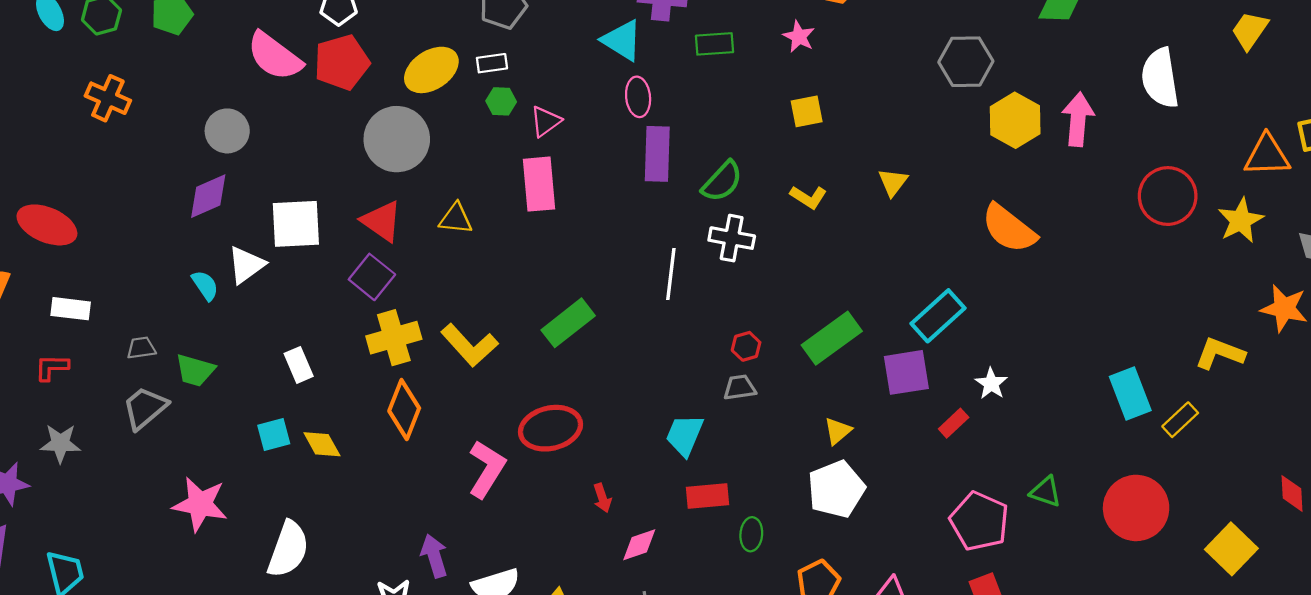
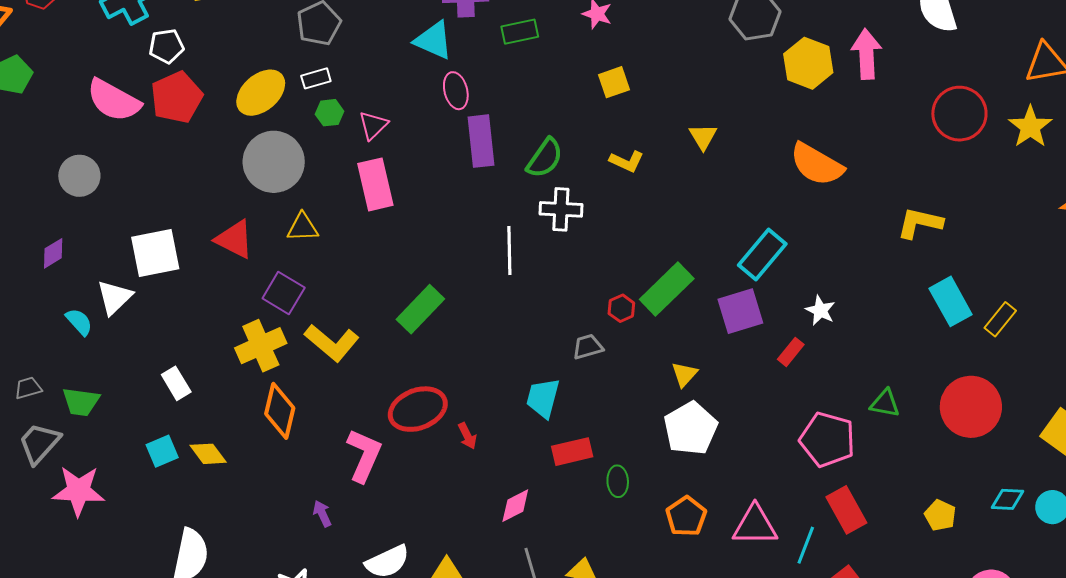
gray circle: (397, 139) -> (274, 162), moved
purple diamond: (208, 196) -> (53, 253), moved, size x0.7
purple square: (372, 277) -> (284, 293), moved
red hexagon: (746, 346) -> (621, 308), moved
yellow L-shape: (1220, 353) -> (920, 223), moved
red arrow: (602, 498) -> (467, 436), moved
pink star: (200, 504) -> (78, 491), moved
purple arrow: (434, 556) -> (322, 514), moved, size x0.7

